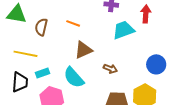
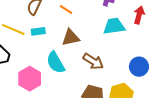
brown arrow: (110, 69) -> (93, 61), size x1.5
cyan rectangle: (42, 73) -> (38, 31), moved

